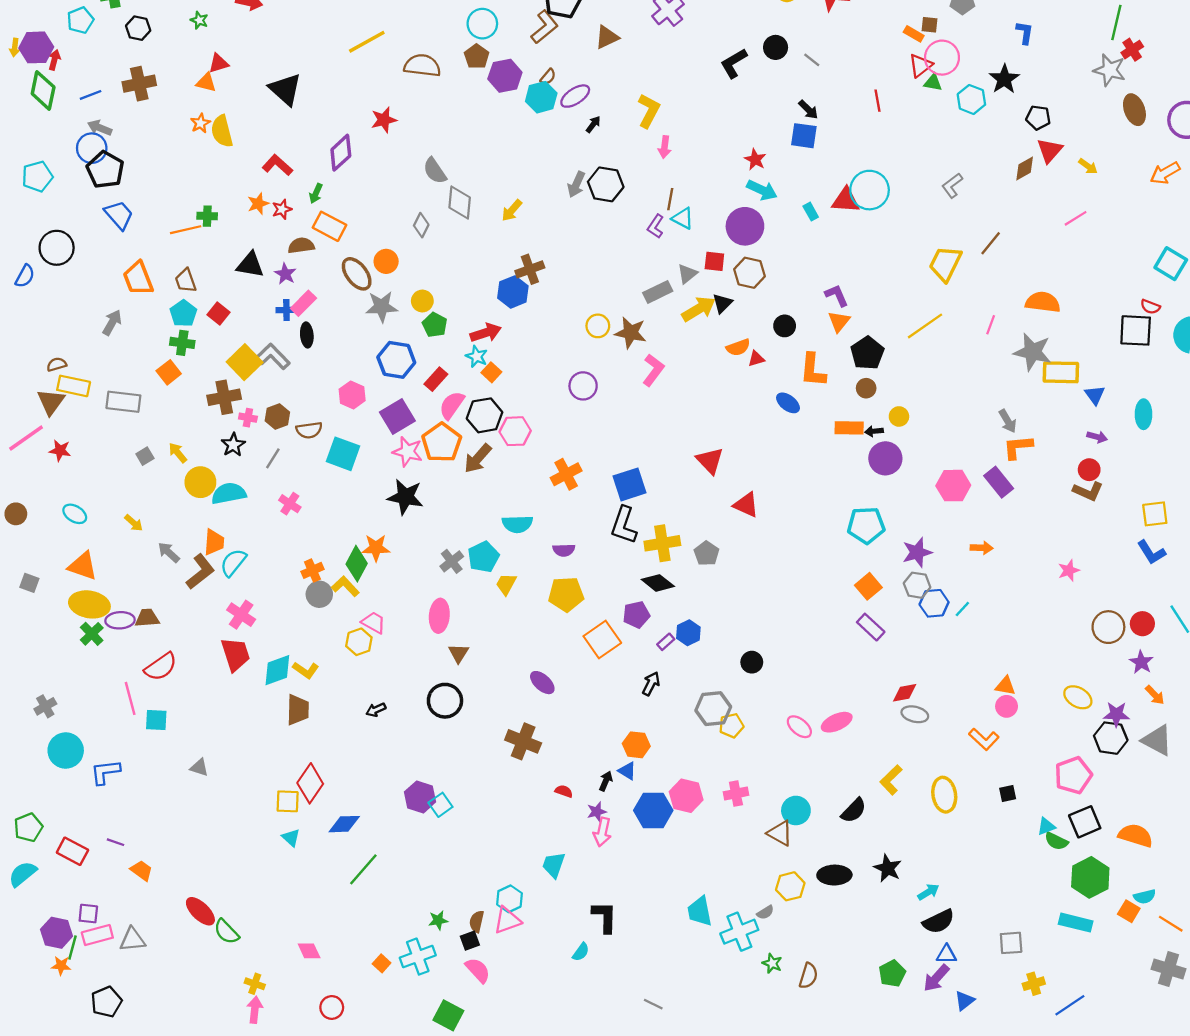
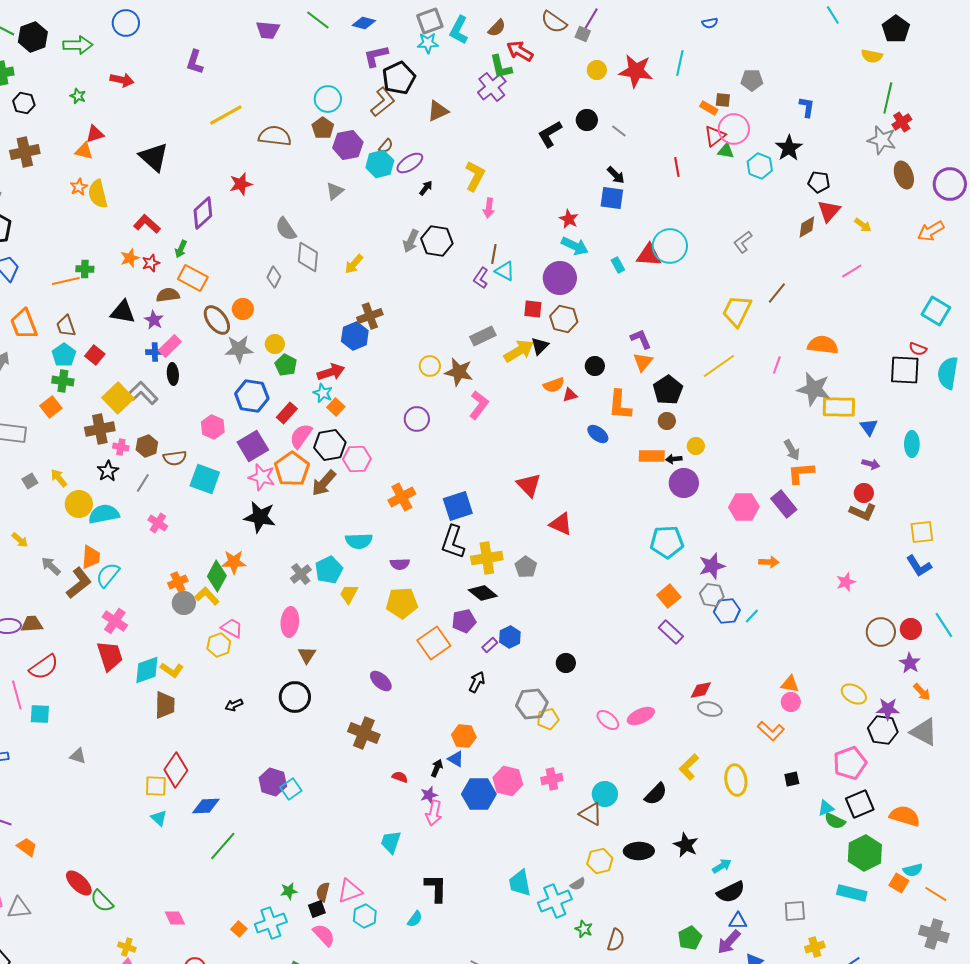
gray triangle: (687, 274) -> (335, 191), moved
cyan hexagon: (509, 899) -> (365, 916), moved

